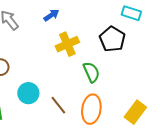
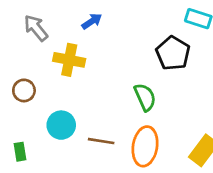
yellow cross: (67, 44) -> (69, 60), moved, turned 35
brown line: (58, 105) -> (101, 141), turned -42

